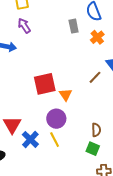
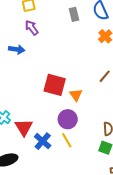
gray rectangle: (74, 26) -> (74, 14), moved
red square: (45, 84) -> (55, 85), turned 30

